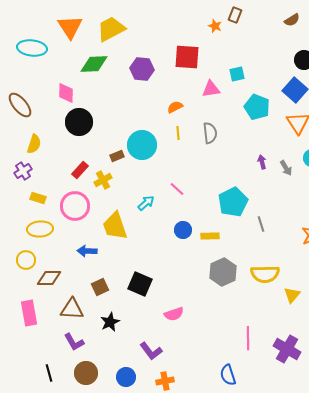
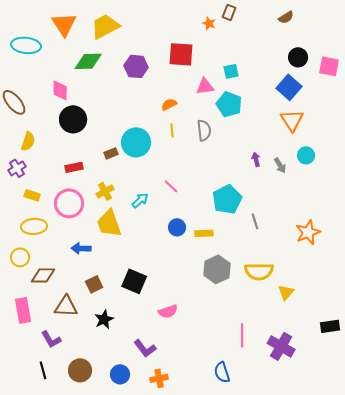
cyan pentagon: (257, 107) -> (229, 104), moved
red rectangle: (80, 170) -> (74, 167), turned 36
yellow cross: (103, 180) -> (105, 191), moved
purple L-shape: (74, 342) -> (51, 339), moved

